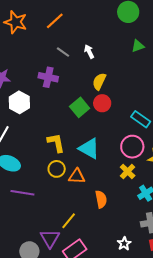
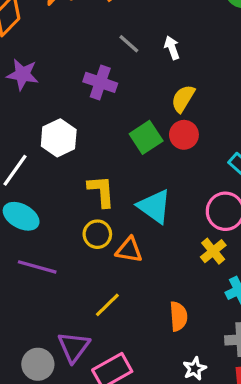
white hexagon: (19, 102) -> (59, 138), moved
orange semicircle: (101, 199) -> (178, 316), moved
yellow line: (69, 221) -> (107, 305), moved

